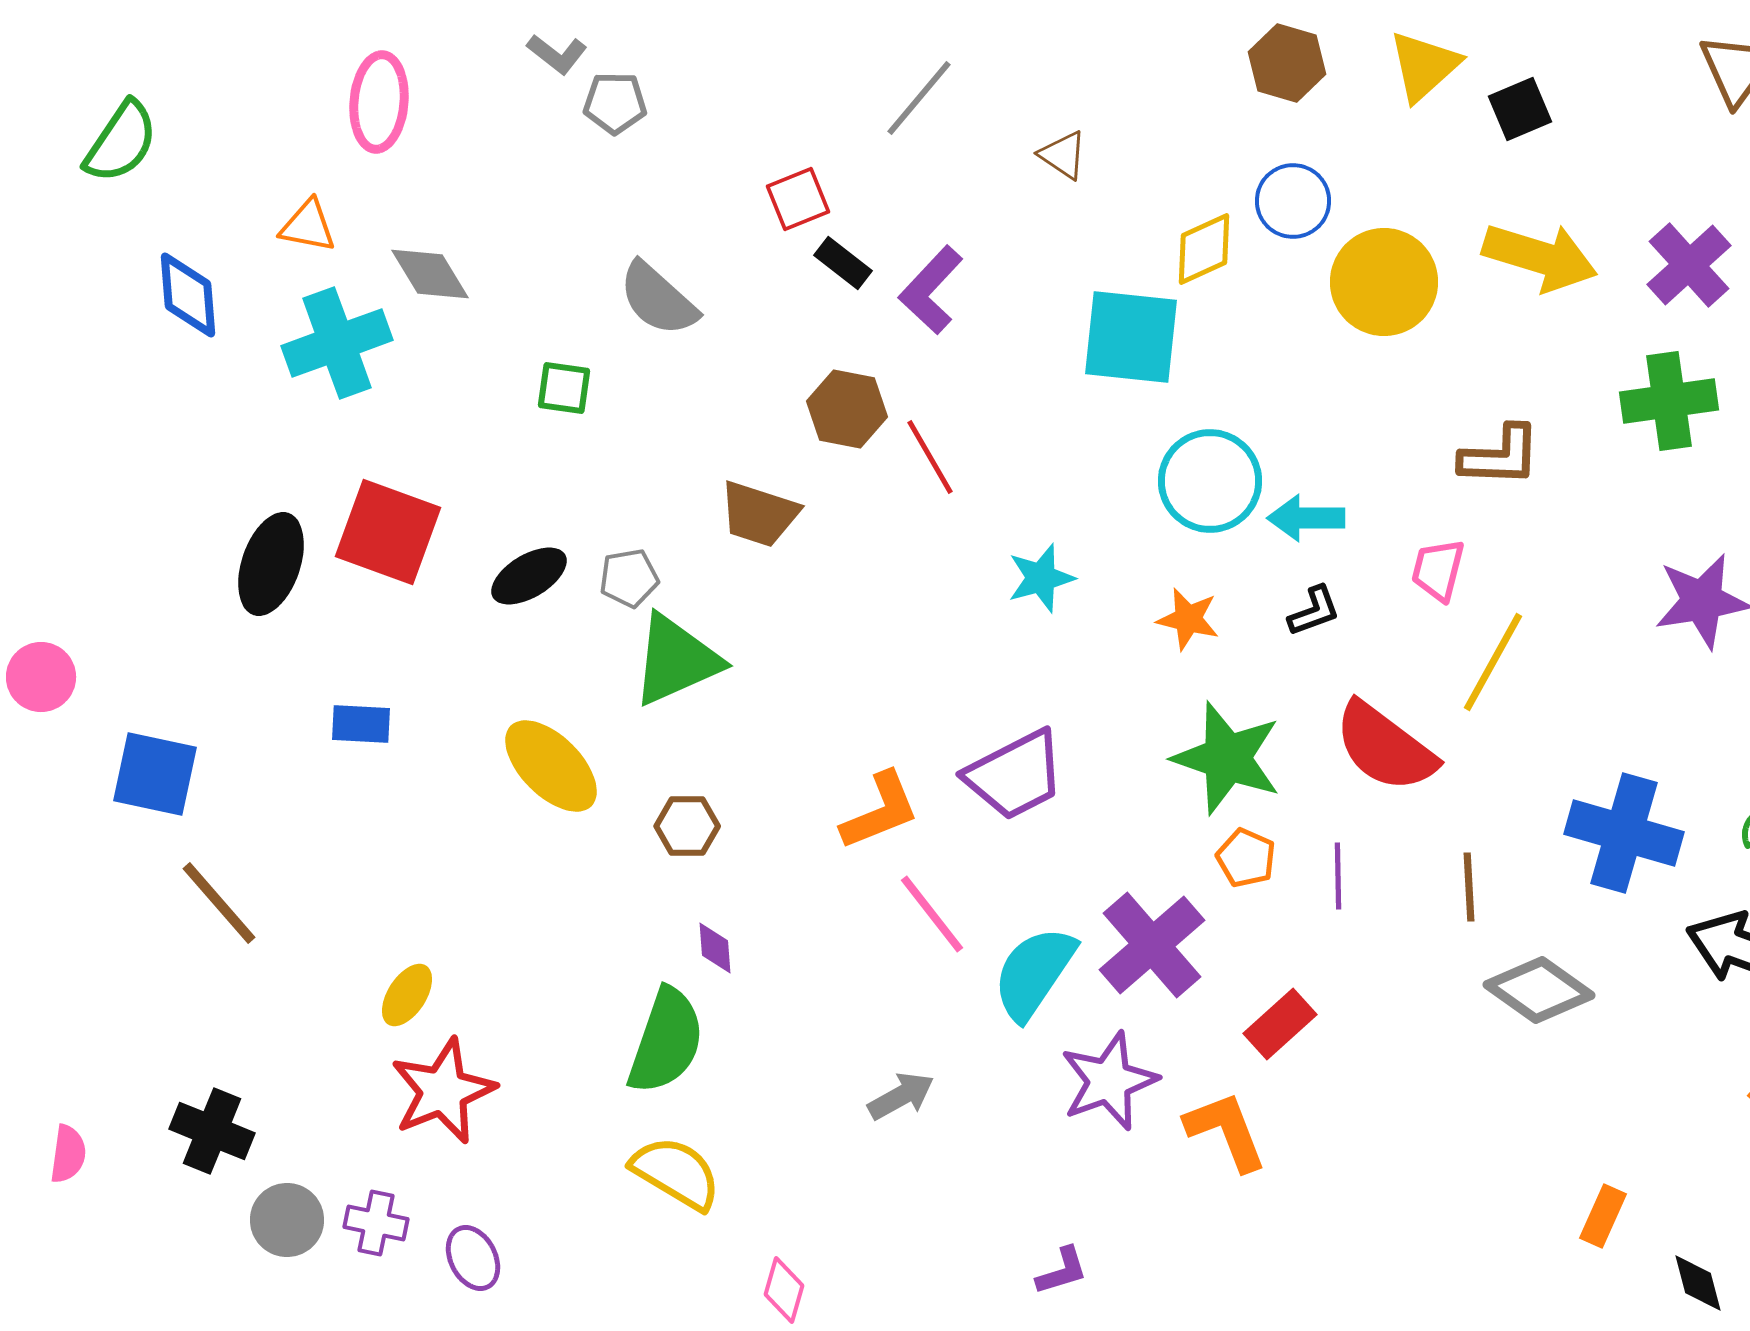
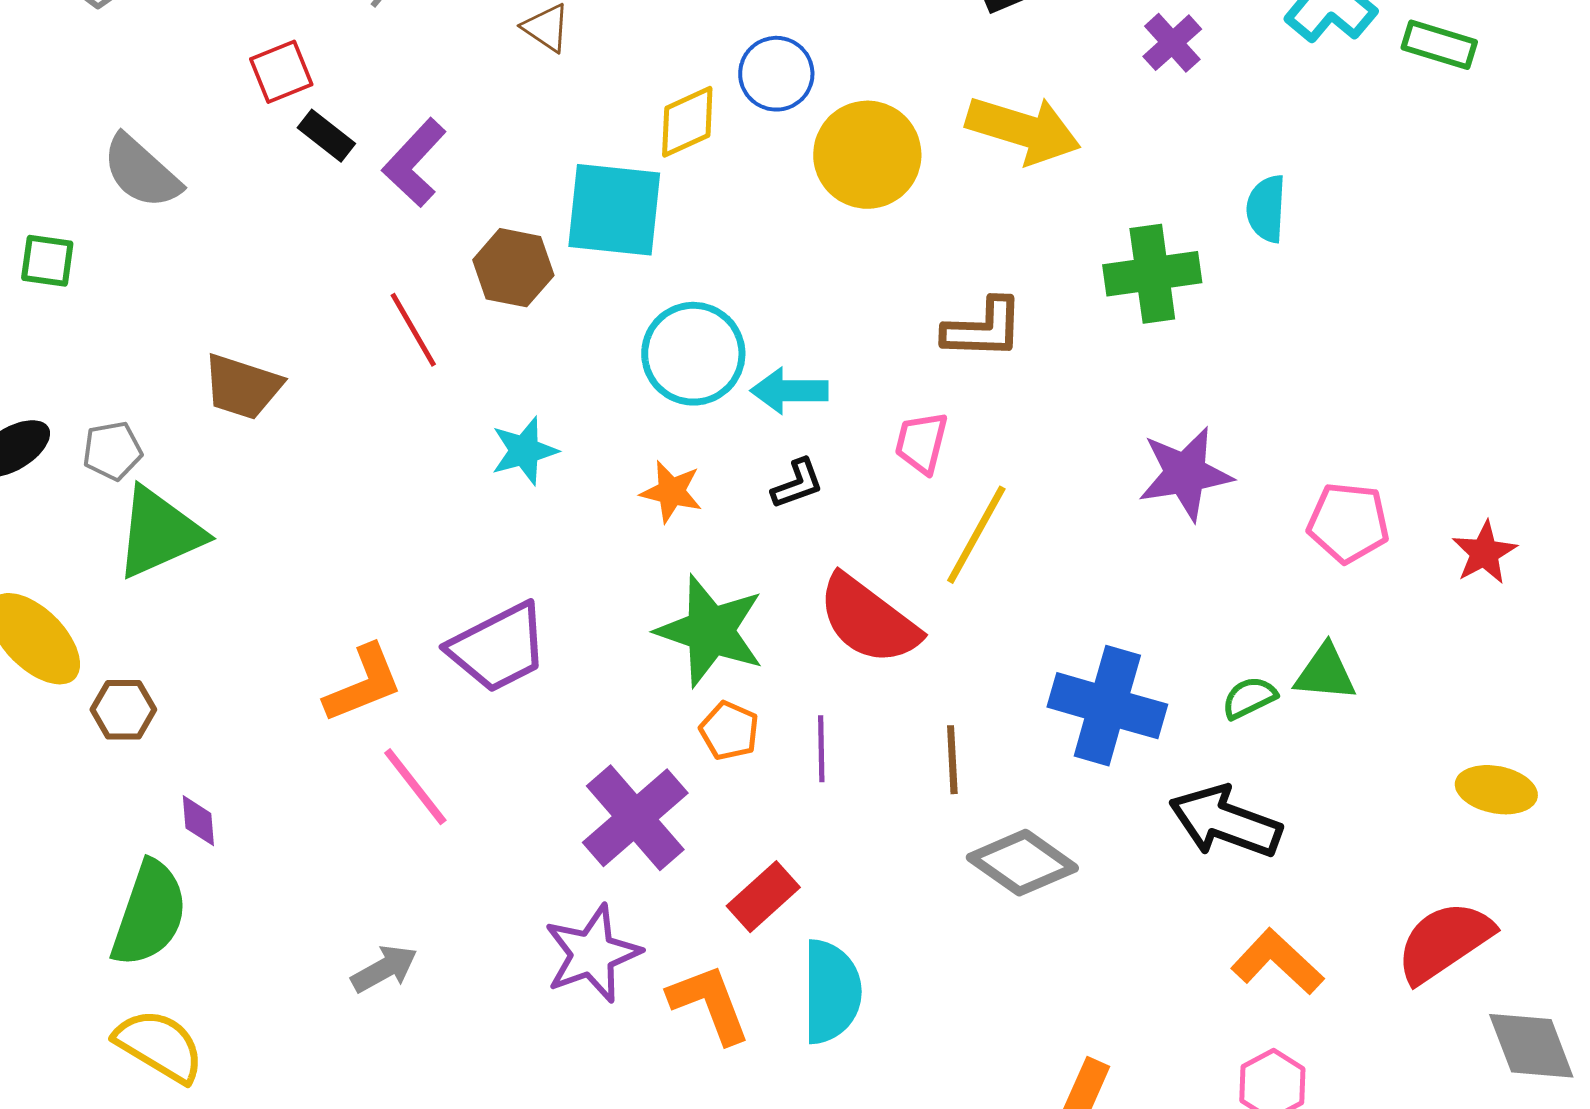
purple cross: (1689, 265) -> (1172, 43), moved, size x0.7
brown hexagon: (847, 409) -> (513, 268), moved
brown hexagon: (687, 826) -> (123, 710), moved
cyan semicircle: (1034, 973) -> (831, 992), moved, turned 146

